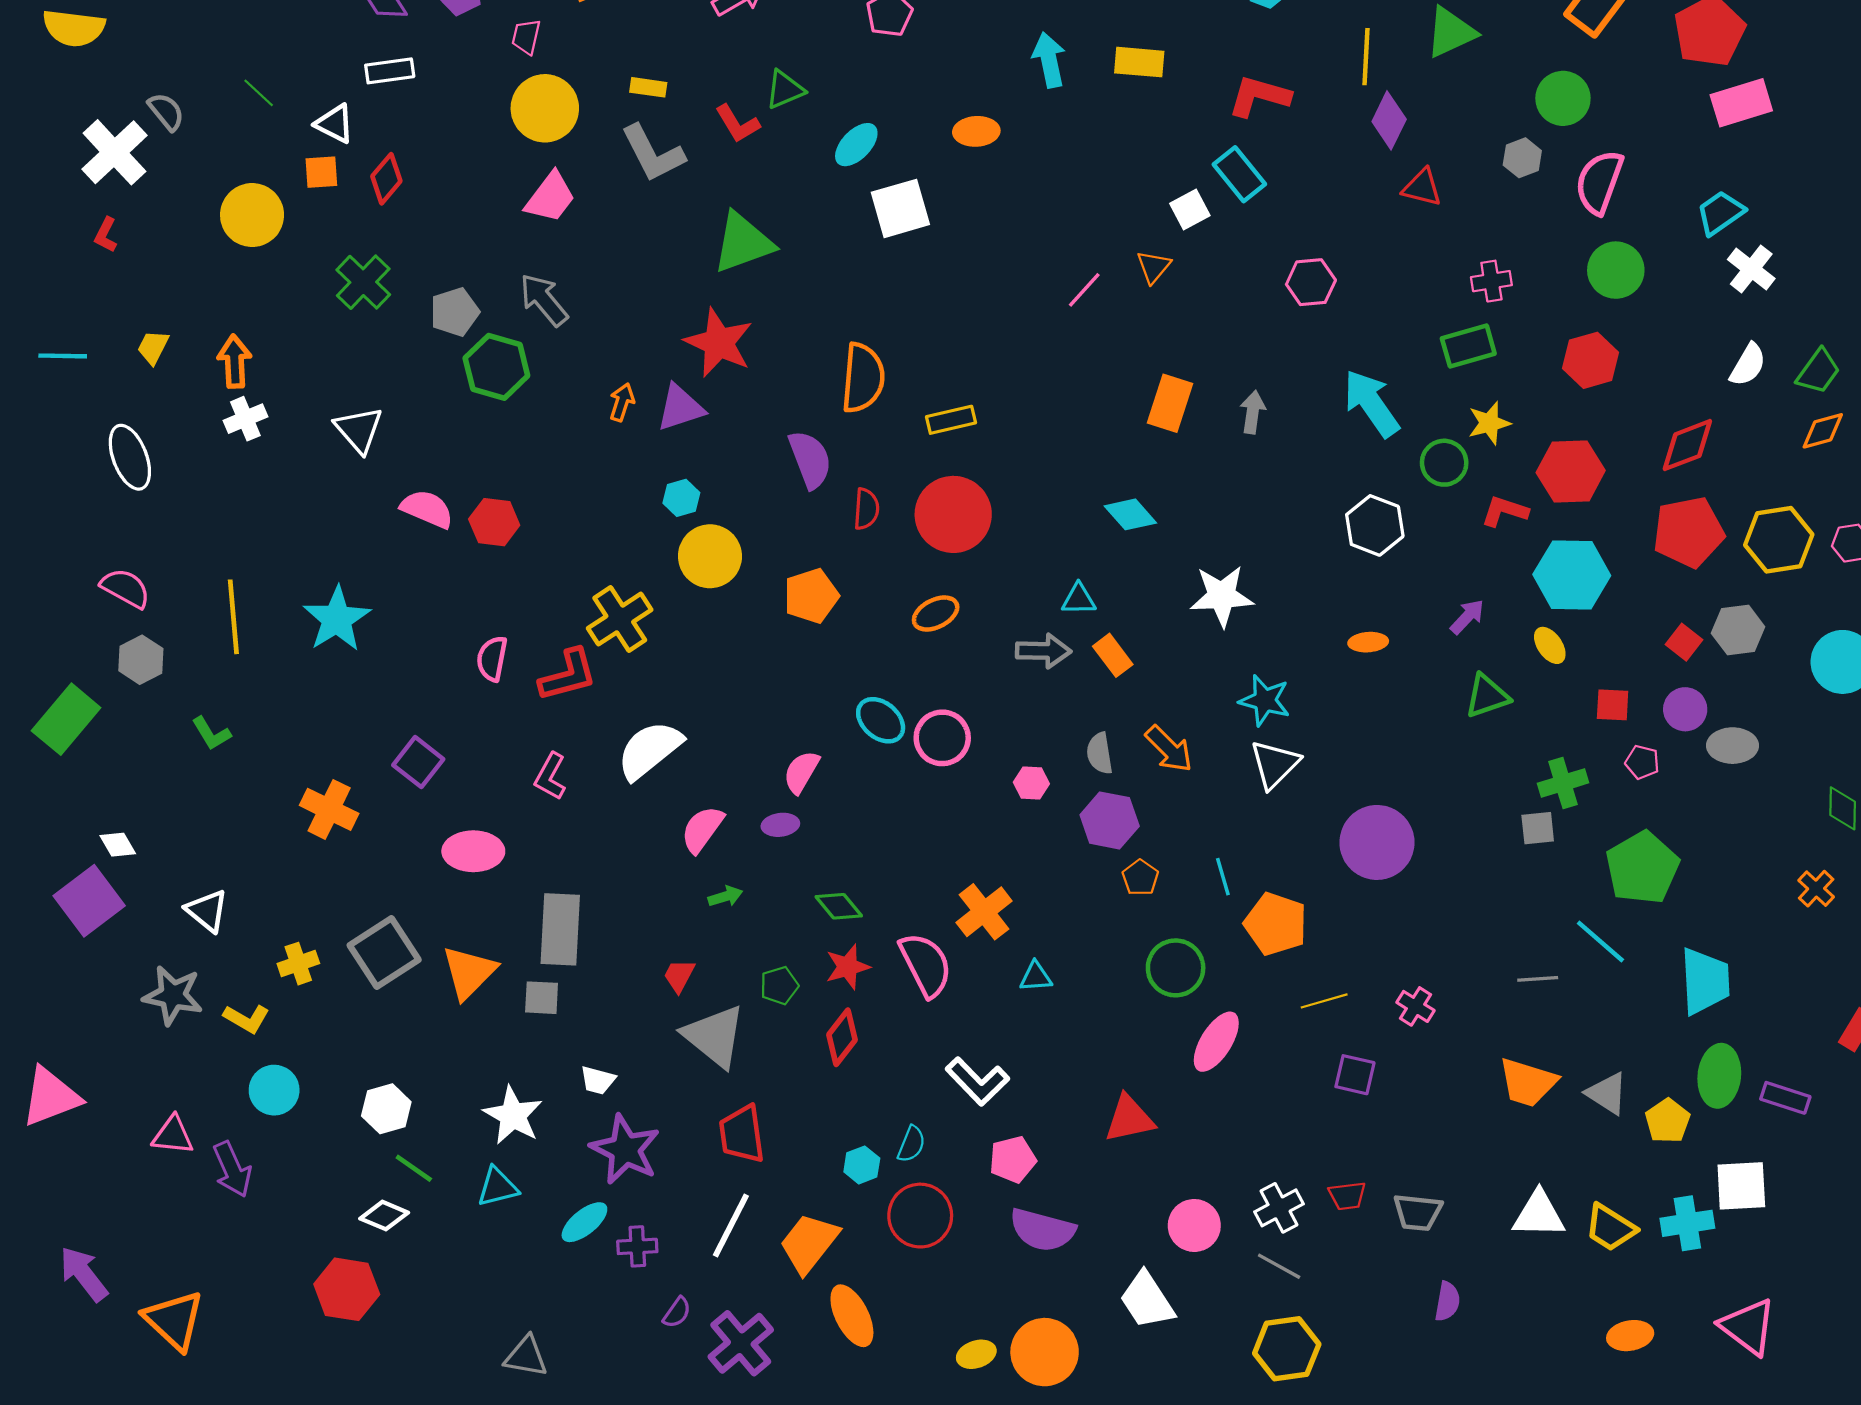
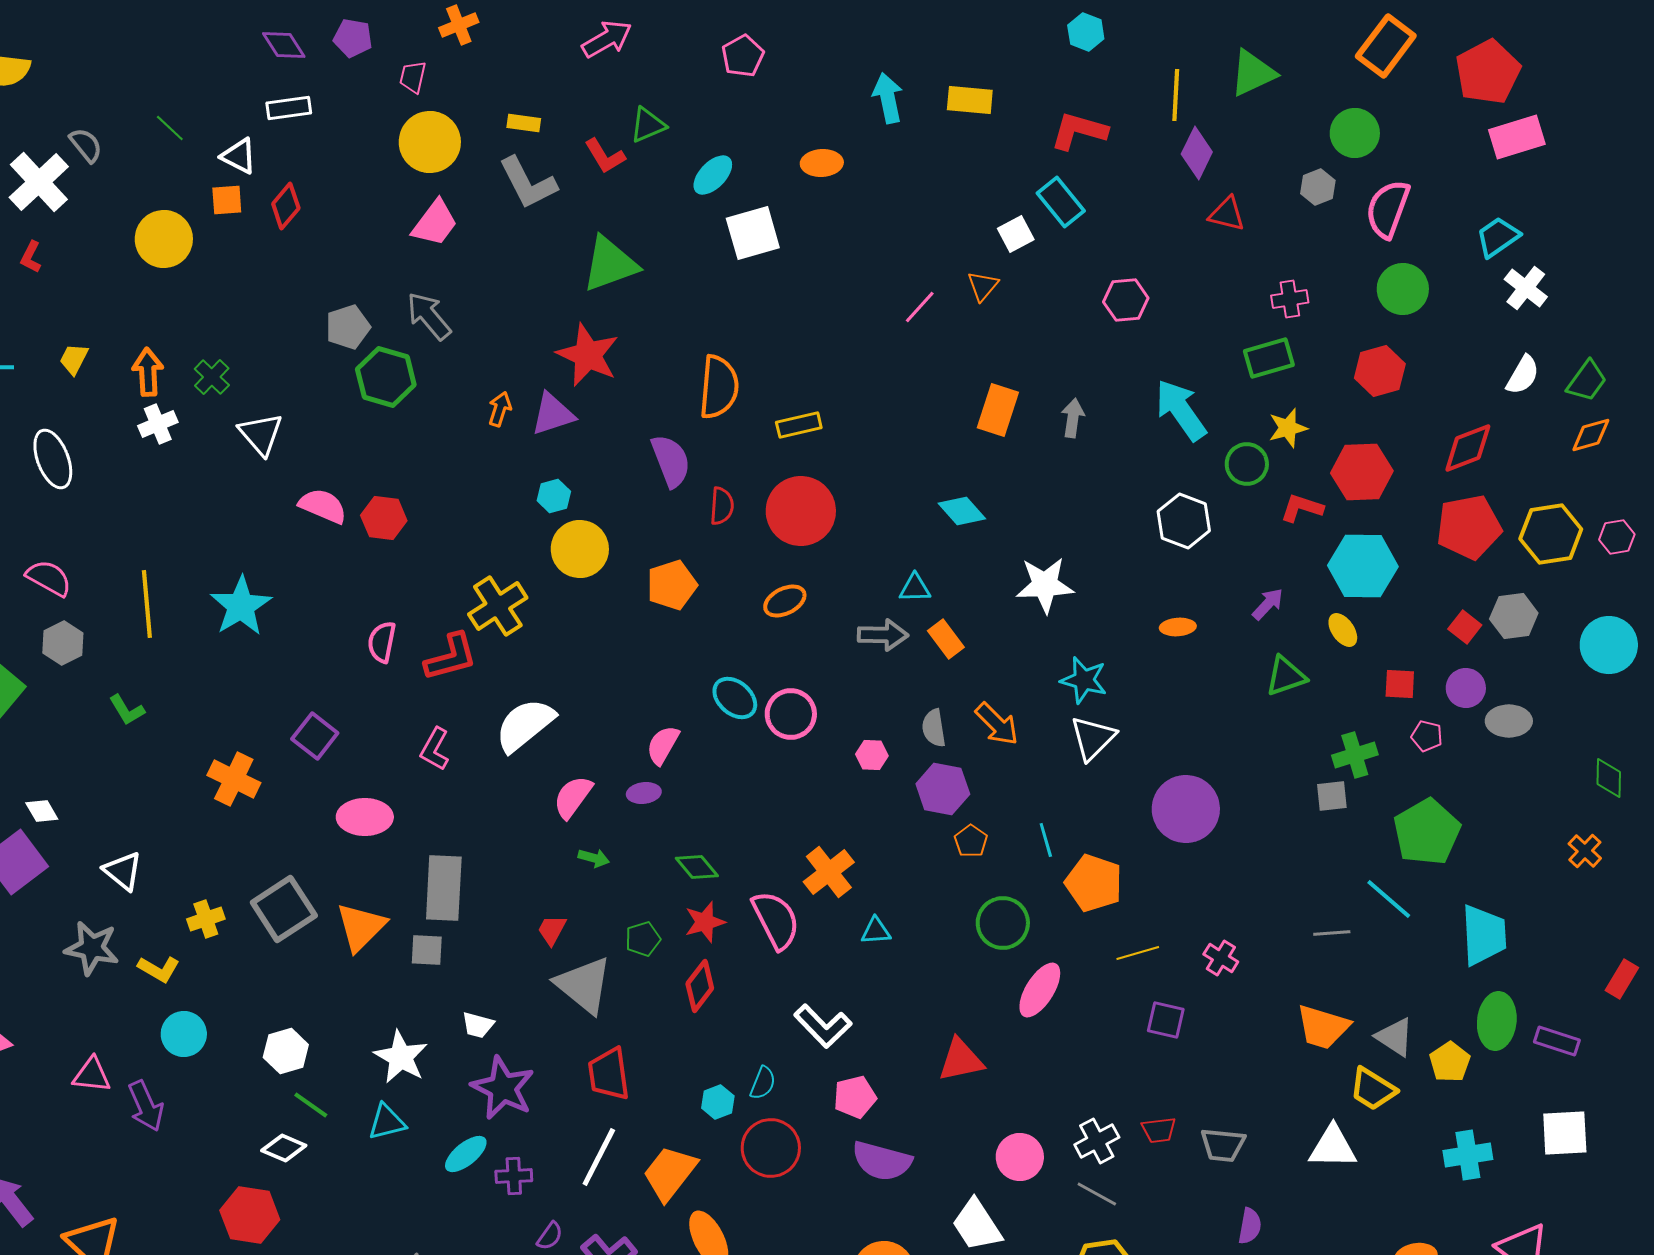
green cross: (363, 282) -> (212, 377), moved, size x0.7
green arrow: (725, 896) -> (594, 858), turned 32
white square: (1741, 1186) -> (1565, 1133), moved
yellow trapezoid: (1610, 1228) -> (1373, 1089), moved

